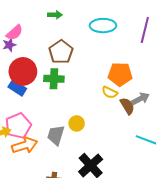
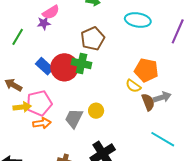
red circle: (23, 71) -> (64, 67), moved
orange arrow: (25, 145) -> (42, 123), size x0.7

